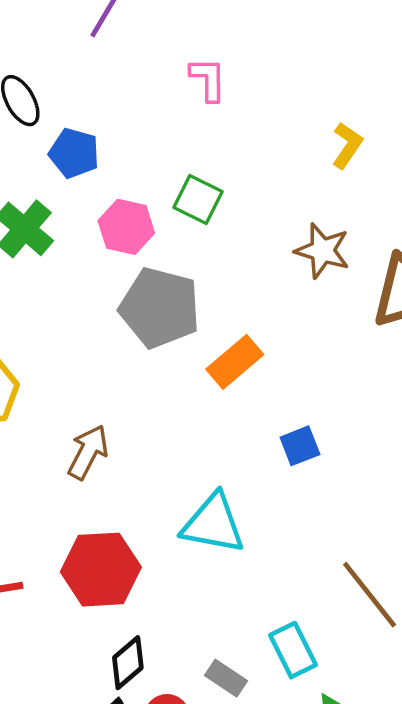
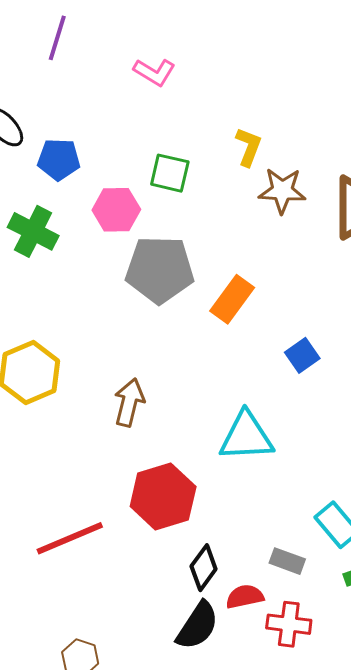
pink L-shape: (208, 79) -> (154, 72), turned 135
yellow L-shape: (347, 145) -> (249, 147), moved

